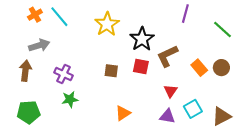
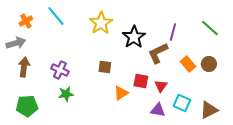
purple line: (185, 14) -> (173, 32), moved
orange cross: (35, 15) -> (26, 21), moved
gray arrow: (39, 45) -> (16, 43), moved
red square: (141, 67) -> (141, 81), moved
cyan square: (193, 109) -> (182, 103), turned -36
orange triangle: (123, 113) -> (121, 93), moved

